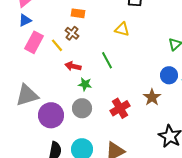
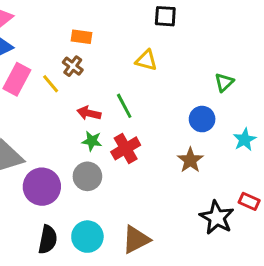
red arrow: (73, 66) -> (89, 113), moved
blue circle: (169, 75) -> (202, 119), moved
red cross: (120, 108) -> (126, 148), moved

